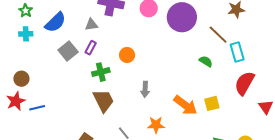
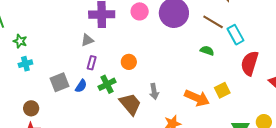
blue semicircle: (55, 22) -> (81, 86), moved, size x0.6
gray square: (68, 51) -> (60, 82), moved, turned 30
brown trapezoid: (103, 101) -> (130, 104), moved

